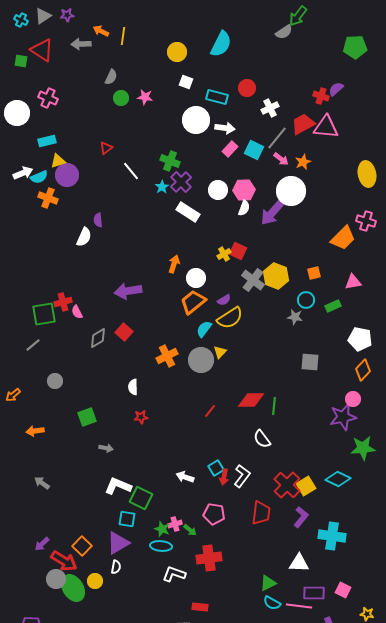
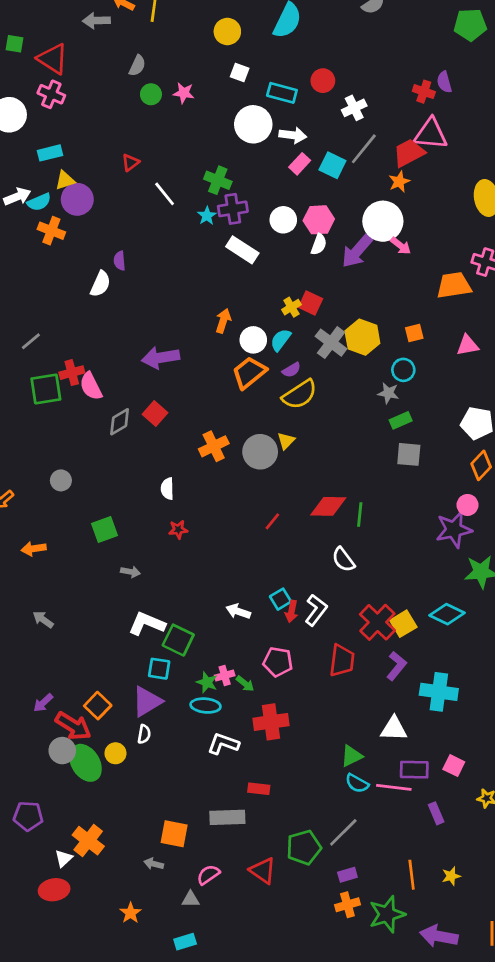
red triangle: (42, 50) -> (53, 59), moved
purple semicircle: (336, 89) -> (444, 82), turned -63
red trapezoid: (303, 124) -> (409, 153), moved
pink arrow: (281, 159) -> (401, 246), moved
purple cross: (181, 182) -> (233, 209), turned 35
orange trapezoid: (343, 238) -> (454, 285), turned -144
green rectangle: (333, 306) -> (401, 420), moved
pink semicircle: (77, 312) -> (91, 386), size x1.5
cyan semicircle: (204, 329) -> (281, 340), moved
gray line: (33, 345) -> (31, 341), moved

